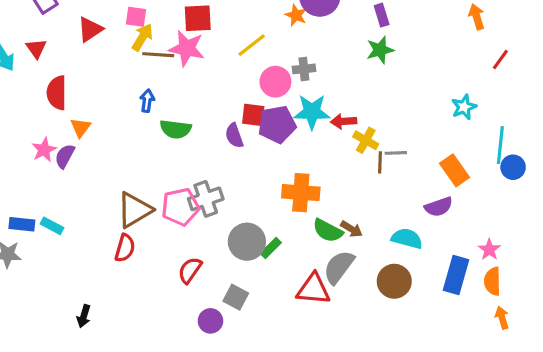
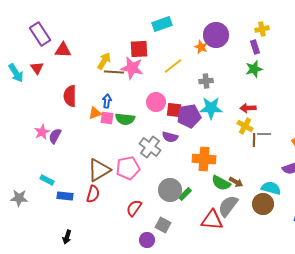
pink square: (136, 17) -> (107, 118), moved
red triangle: (90, 29) -> (63, 50), moved, turned 36
pink circle: (275, 82) -> (156, 102), moved
red semicircle: (57, 93) -> (70, 96), moved
red arrow: (344, 121) -> (248, 108), moved
orange triangle: (81, 128) -> (95, 113), moved, turned 32
purple semicircle: (234, 136) -> (170, 137), moved, turned -56
gray cross: (206, 199) -> (150, 147), moved, turned -35
blue rectangle: (22, 224) -> (65, 196), moved
brown circle: (394, 281) -> (263, 204), moved

